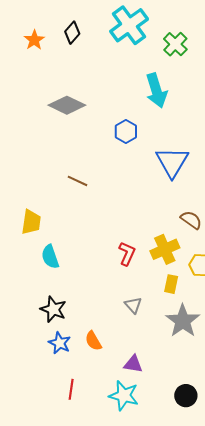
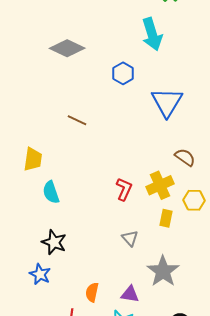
gray star: (183, 321) -> (163, 271), moved
orange semicircle: (93, 341) -> (92, 292), moved, turned 42
blue star: (60, 343) -> (40, 274), moved

